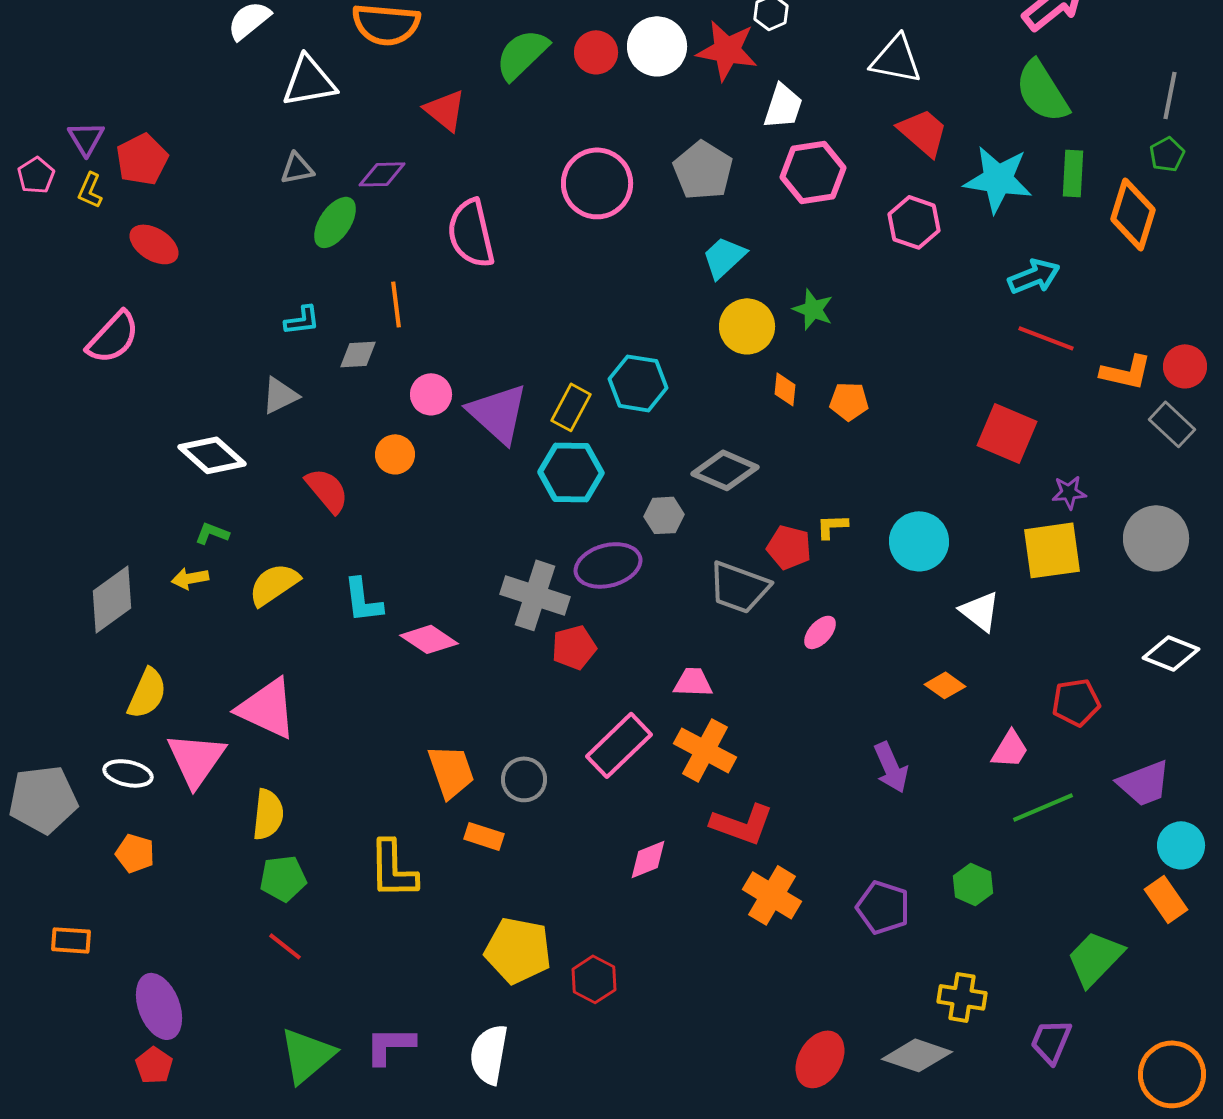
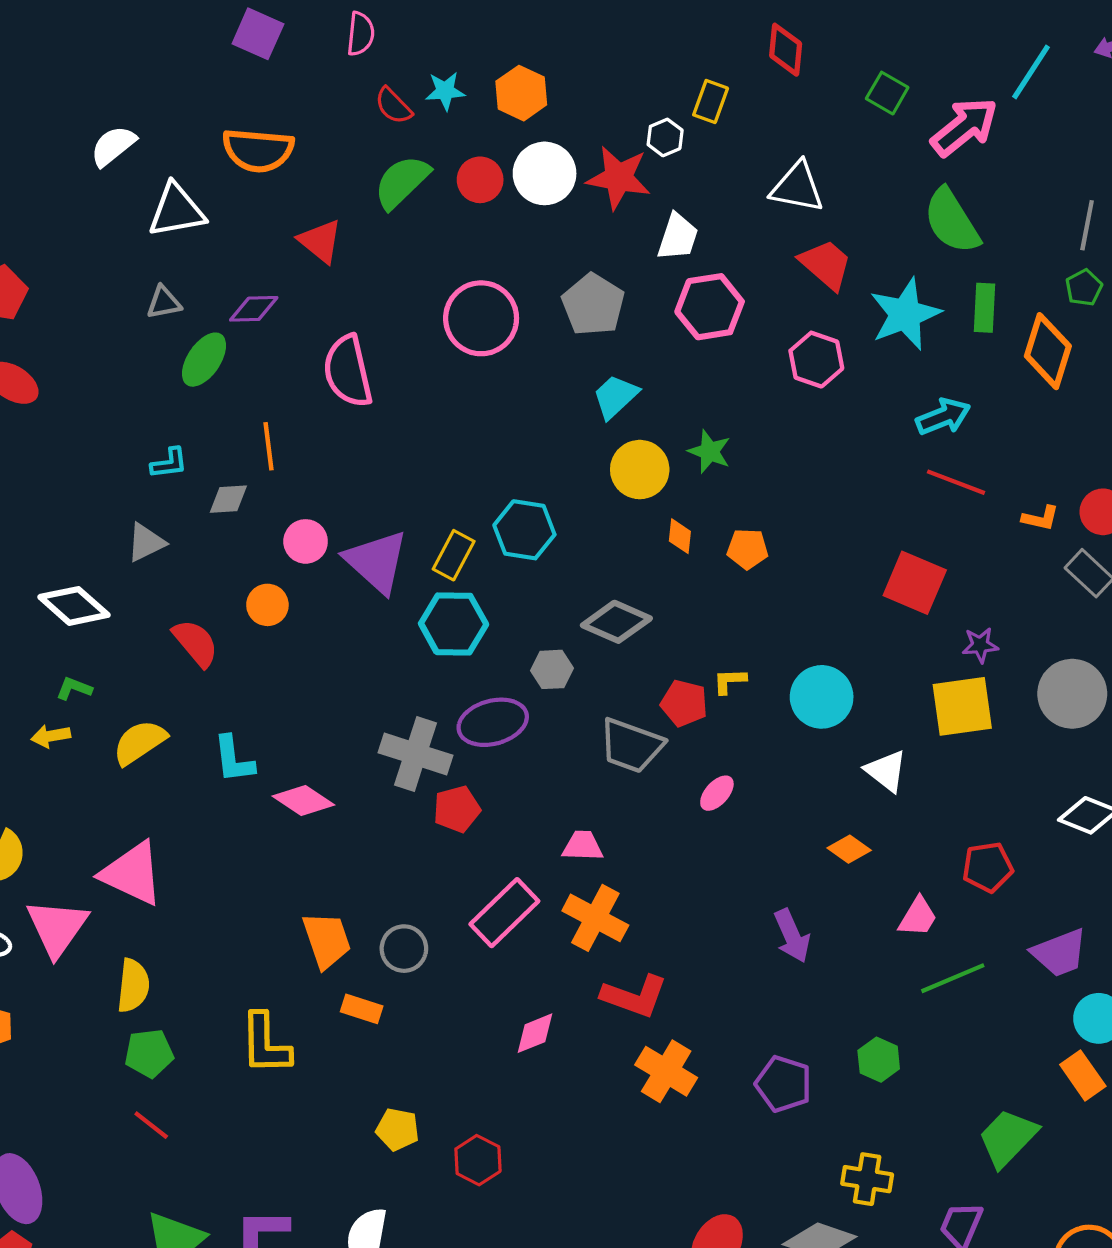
cyan star: (998, 179) -> (905, 314), turned -30
orange L-shape: (1126, 372) -> (1041, 518), size x0.7
yellow pentagon: (518, 950) -> (398, 1129), size x0.6

